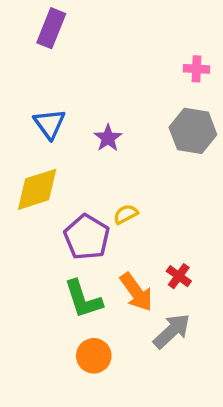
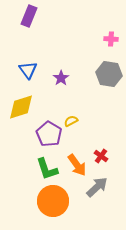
orange circle: (94, 356) -> (53, 201), size x1.6

